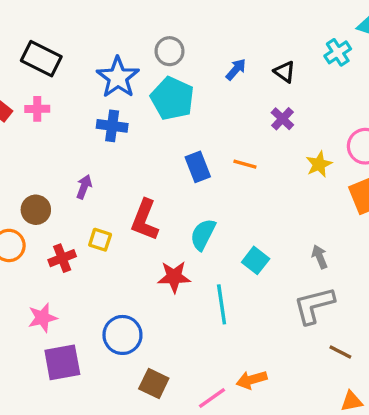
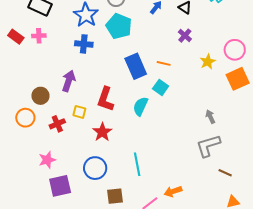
blue rectangle: (198, 167) -> (136, 66), size x1.4
purple arrow: (84, 187) -> (69, 81), size x1.5
cyan square: (256, 260) -> (161, 87), moved
red star: (174, 277) -> (102, 132), moved, turned -30
cyan line: (222, 304) -> (137, 164), moved
brown square: (154, 384) -> (115, 196), turned -30

